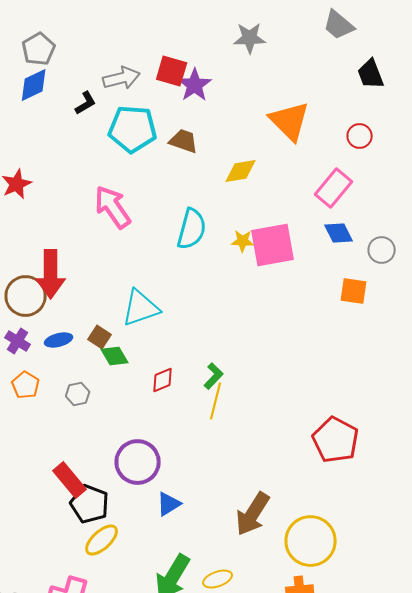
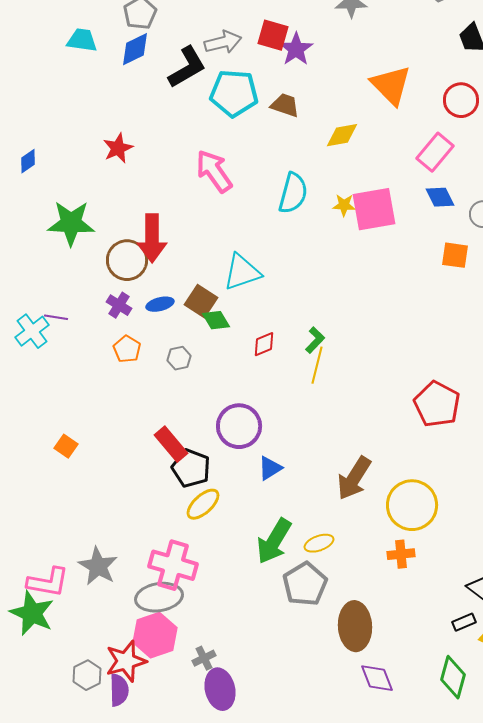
black L-shape: (86, 103) -> (187, 67), size x1.8
red circle: (360, 136) -> (461, 100), size x1.4
brown square: (100, 337) -> (201, 301), size x1.4

